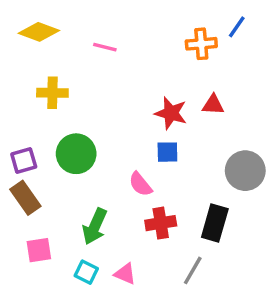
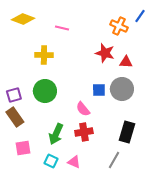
orange cross: (201, 44) -> (119, 26), turned 30
yellow cross: (52, 93) -> (44, 55), moved
red star: (171, 113) -> (105, 53), moved
gray circle: (245, 171) -> (122, 89), moved
red cross: (161, 223) -> (84, 132), moved

